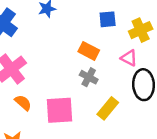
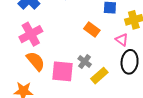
gray cross: (89, 77) -> (85, 62), moved
orange semicircle: (23, 103) -> (36, 61), size x1.5

